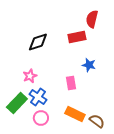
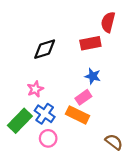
blue star: (89, 65) -> (93, 76), moved
pink rectangle: (71, 83) -> (83, 97), turned 64
orange rectangle: (75, 114) -> (77, 115), moved

